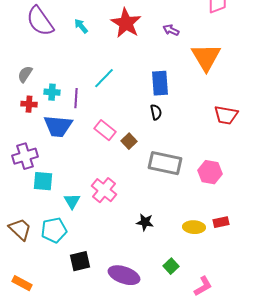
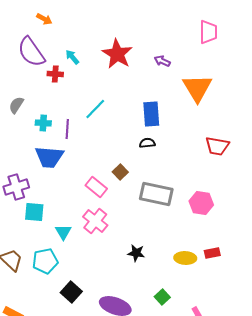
red cross: (29, 104) -> (55, 74), moved
black semicircle: (156, 112) -> (147, 143), turned -84
pink rectangle: (105, 130) -> (96, 187), moved
black square: (80, 261) -> (71, 292), turned -35

